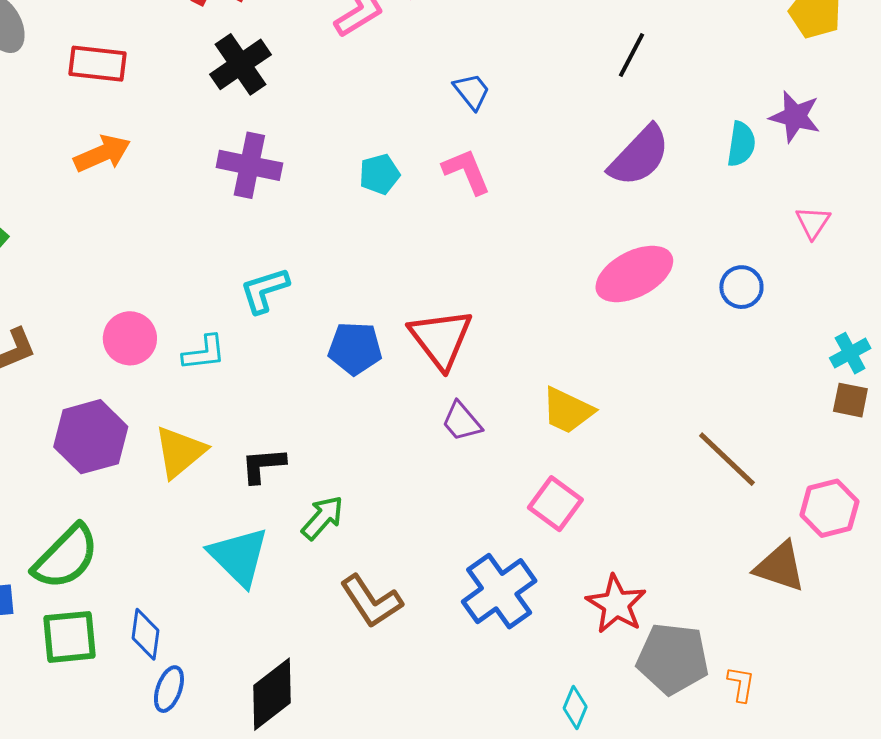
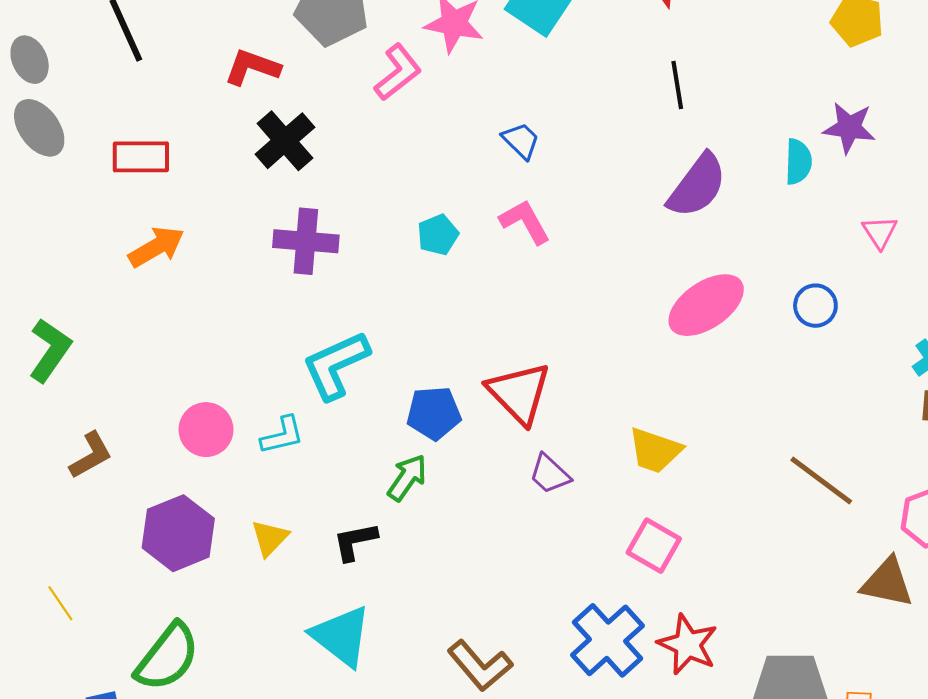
black line: (631, 55) -> (677, 85), turned -30
cyan L-shape: (264, 290) -> (336, 365), size x1.4
yellow triangle: (180, 452) -> (270, 538), size x0.7
green arrow: (322, 518) -> (407, 478), moved
red star: (616, 604) -> (688, 644), moved

